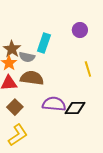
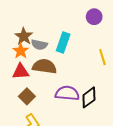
cyan rectangle: (44, 43) -> (63, 43), moved
black diamond: (75, 108) -> (89, 97), turned -35

